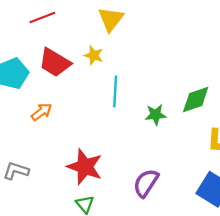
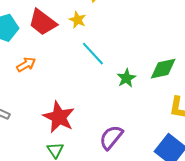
cyan line: (115, 91) -> (93, 54), turned -52
green star: (156, 115) -> (126, 78), turned -30

